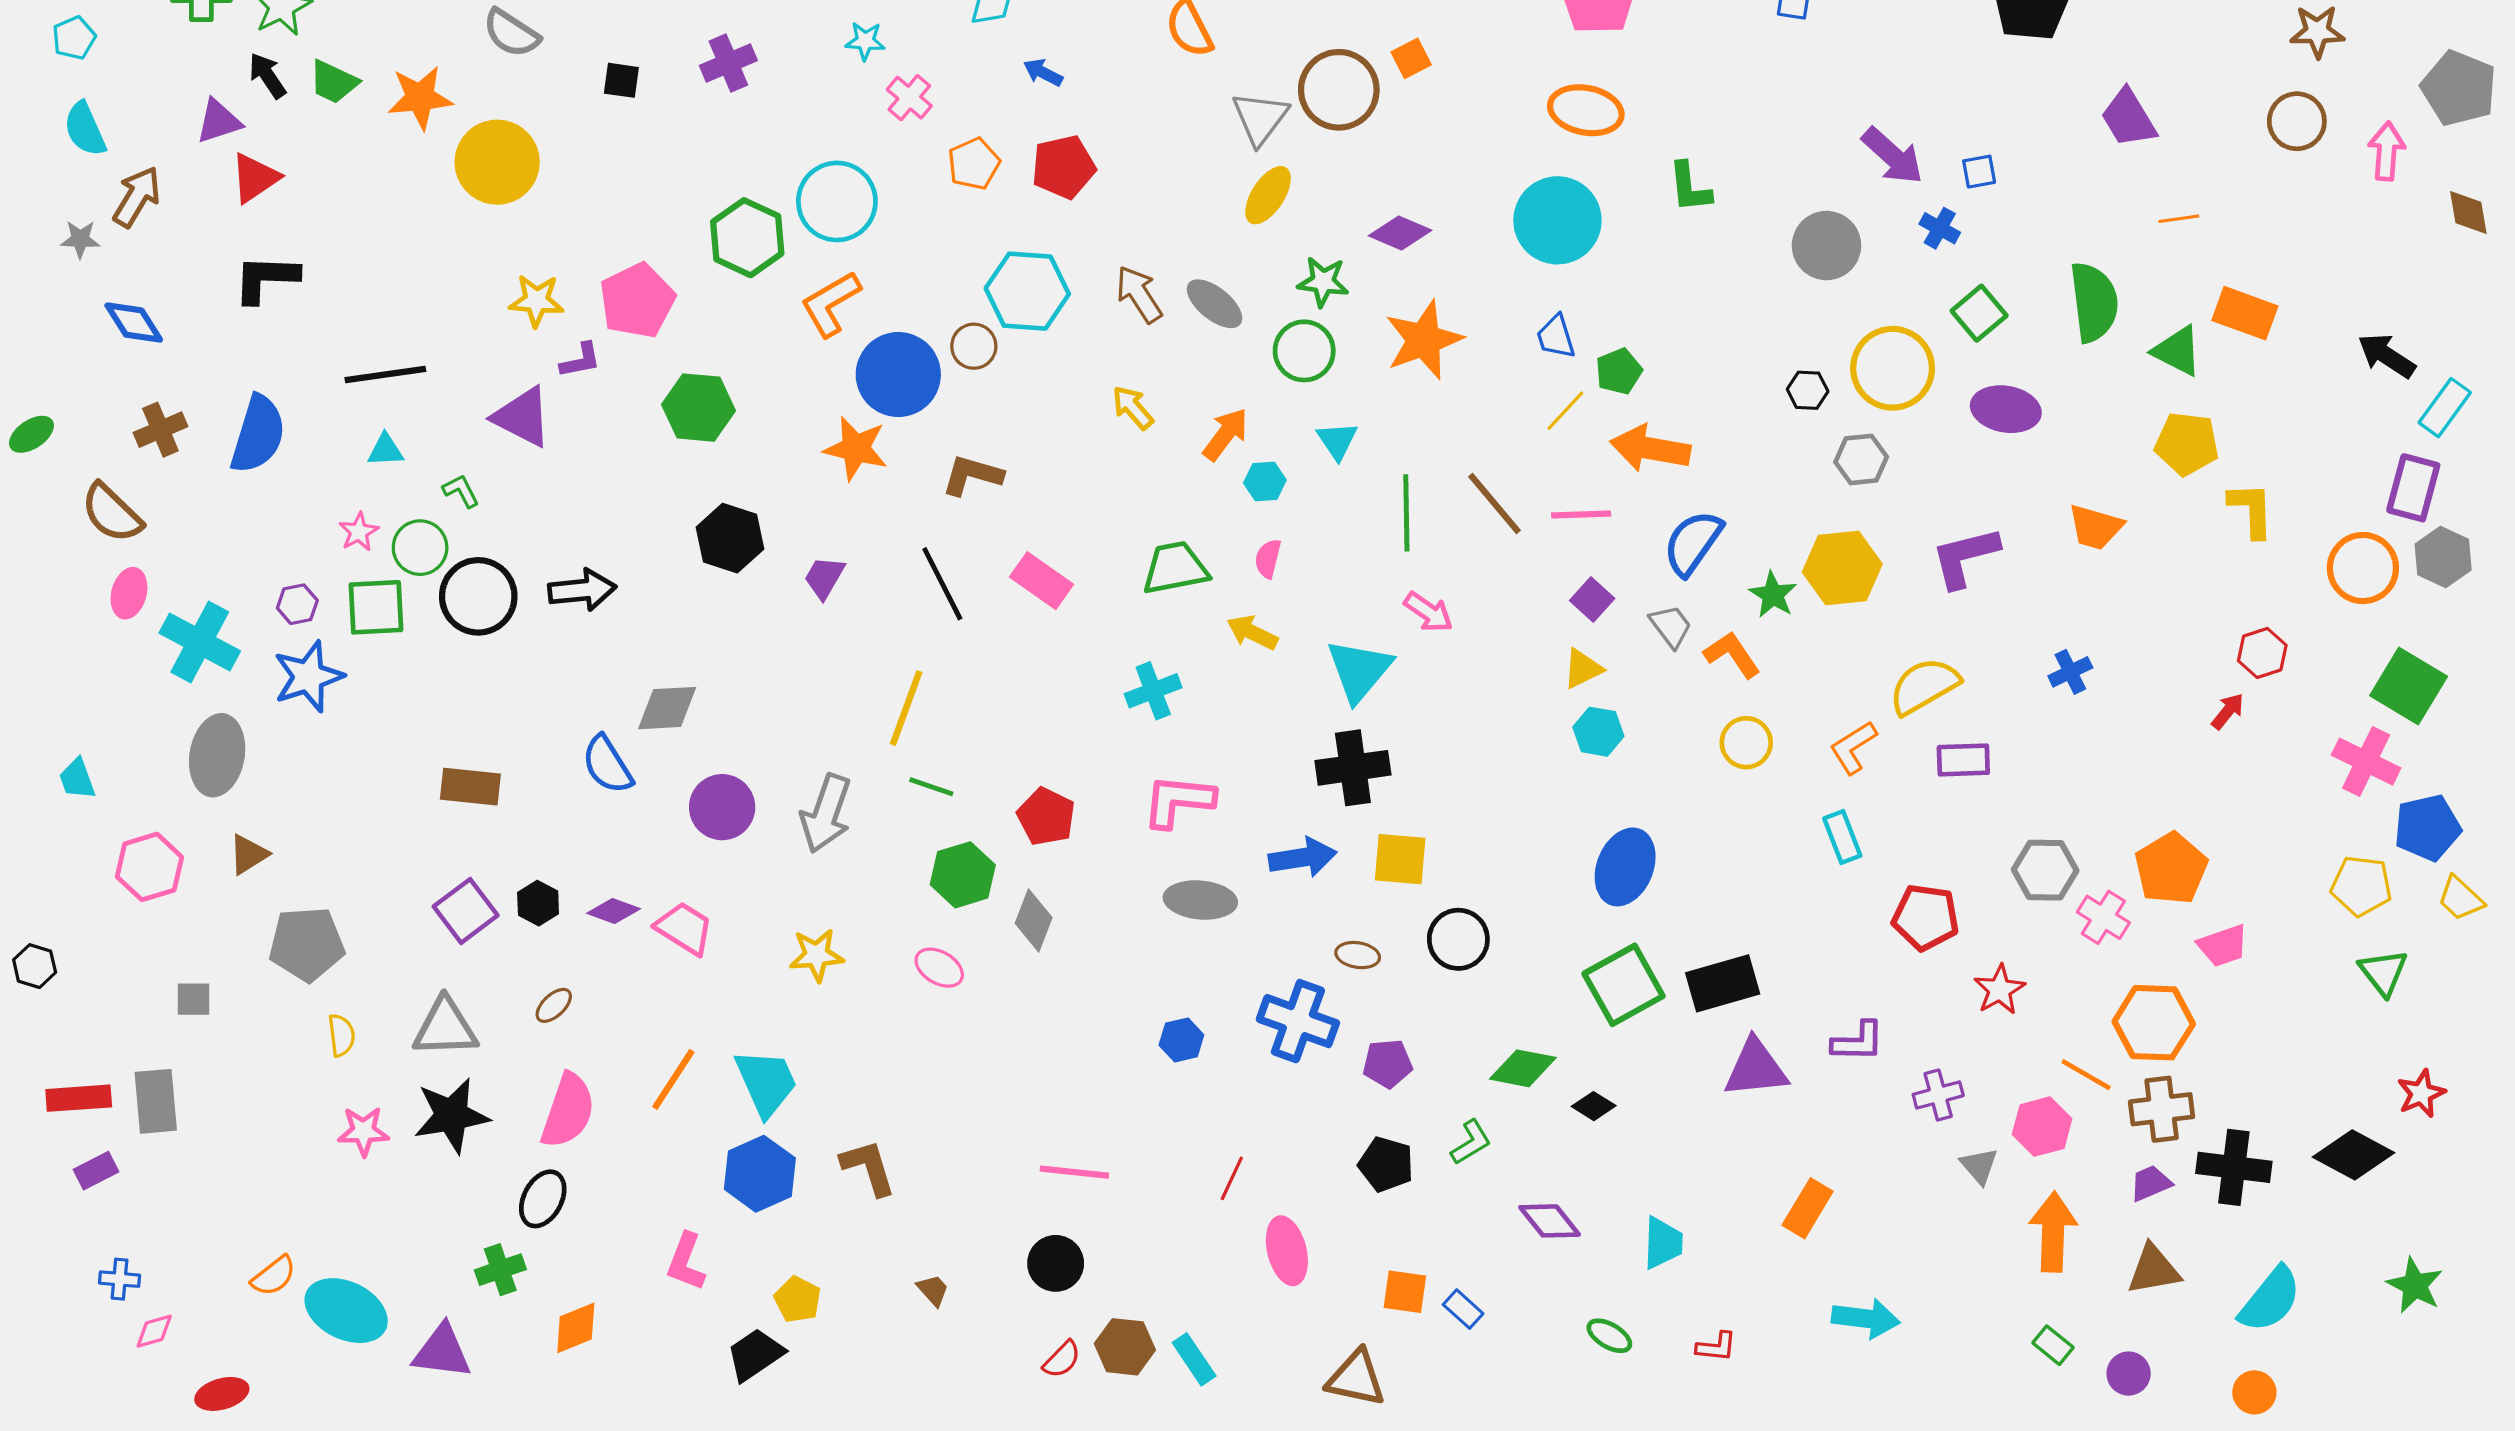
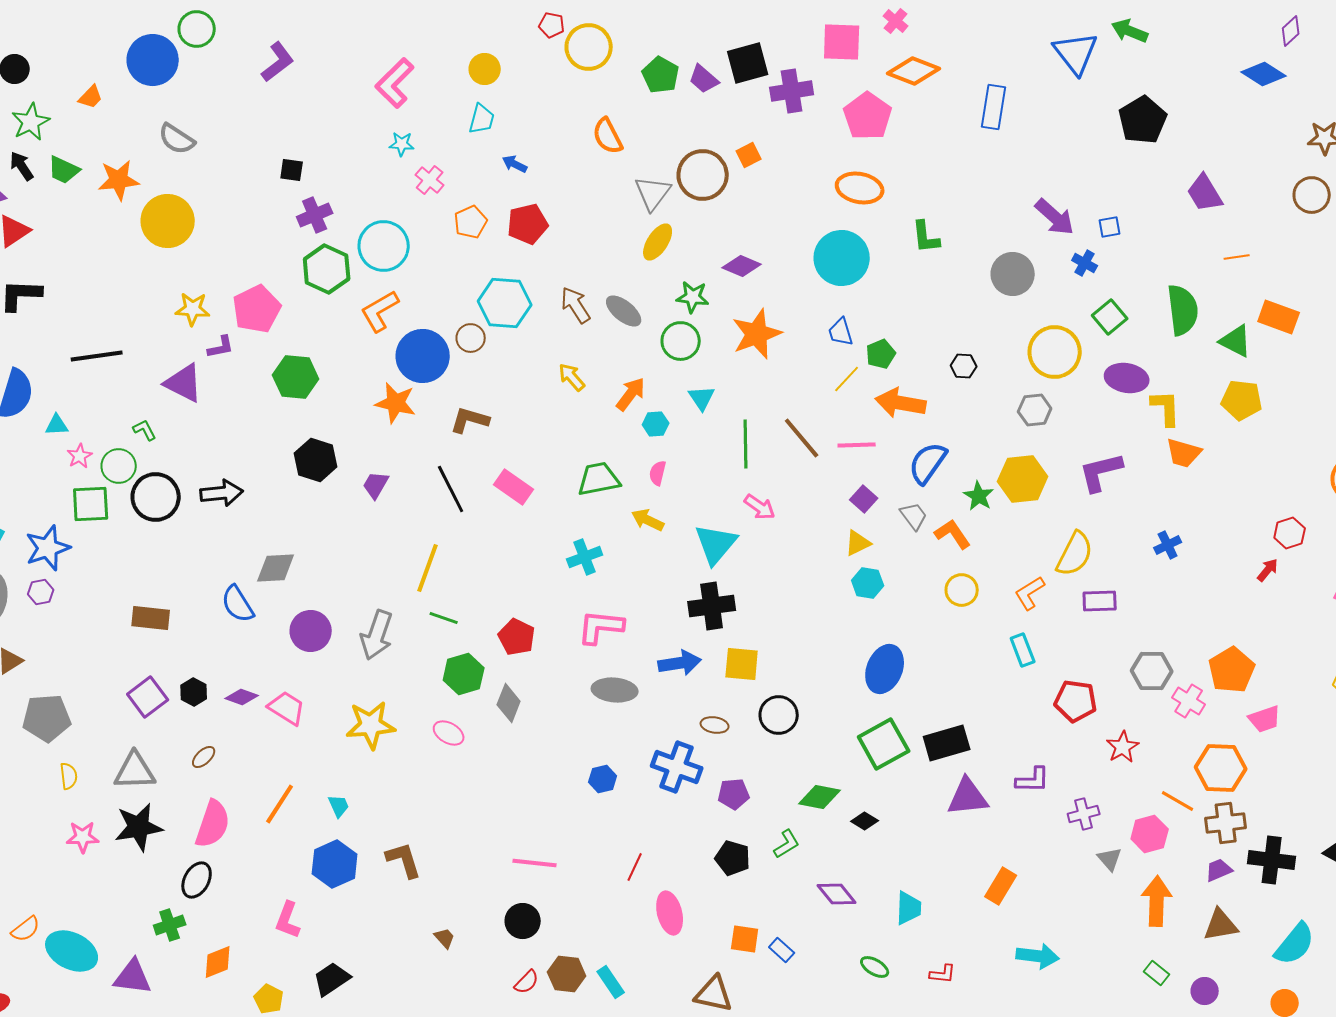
purple cross: (728, 63) -> (315, 215), moved
black square: (621, 80) -> (292, 170), moved
black hexagon: (1808, 390) -> (964, 366), moved
cyan triangle: (385, 450) -> (57, 425), moved
yellow L-shape: (2251, 510) -> (1166, 408), moved
purple hexagon: (297, 604) -> (41, 592), moved
yellow semicircle: (1924, 686) -> (1075, 554), turned 147
yellow star: (816, 955) -> (371, 725), size x1.4
cyan trapezoid: (766, 1082) -> (339, 806), size x0.5
yellow pentagon: (798, 1300) -> (269, 999), moved

